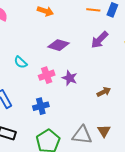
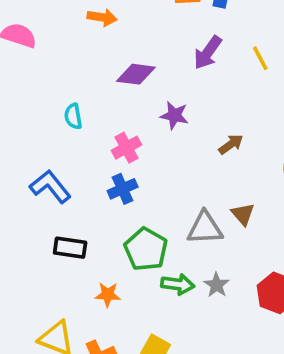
cyan semicircle: (21, 62) -> (73, 116), turned 48
pink cross: (47, 75) -> (126, 148), moved
purple star: (70, 78) -> (174, 115), moved

